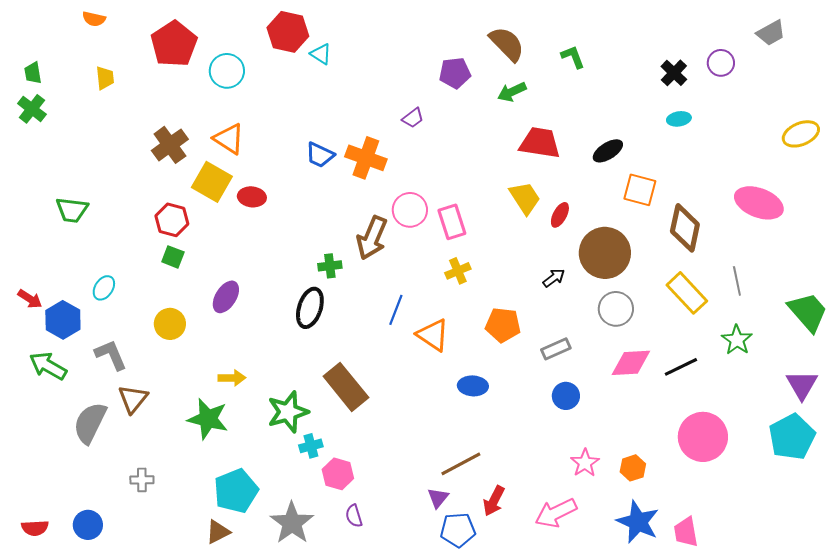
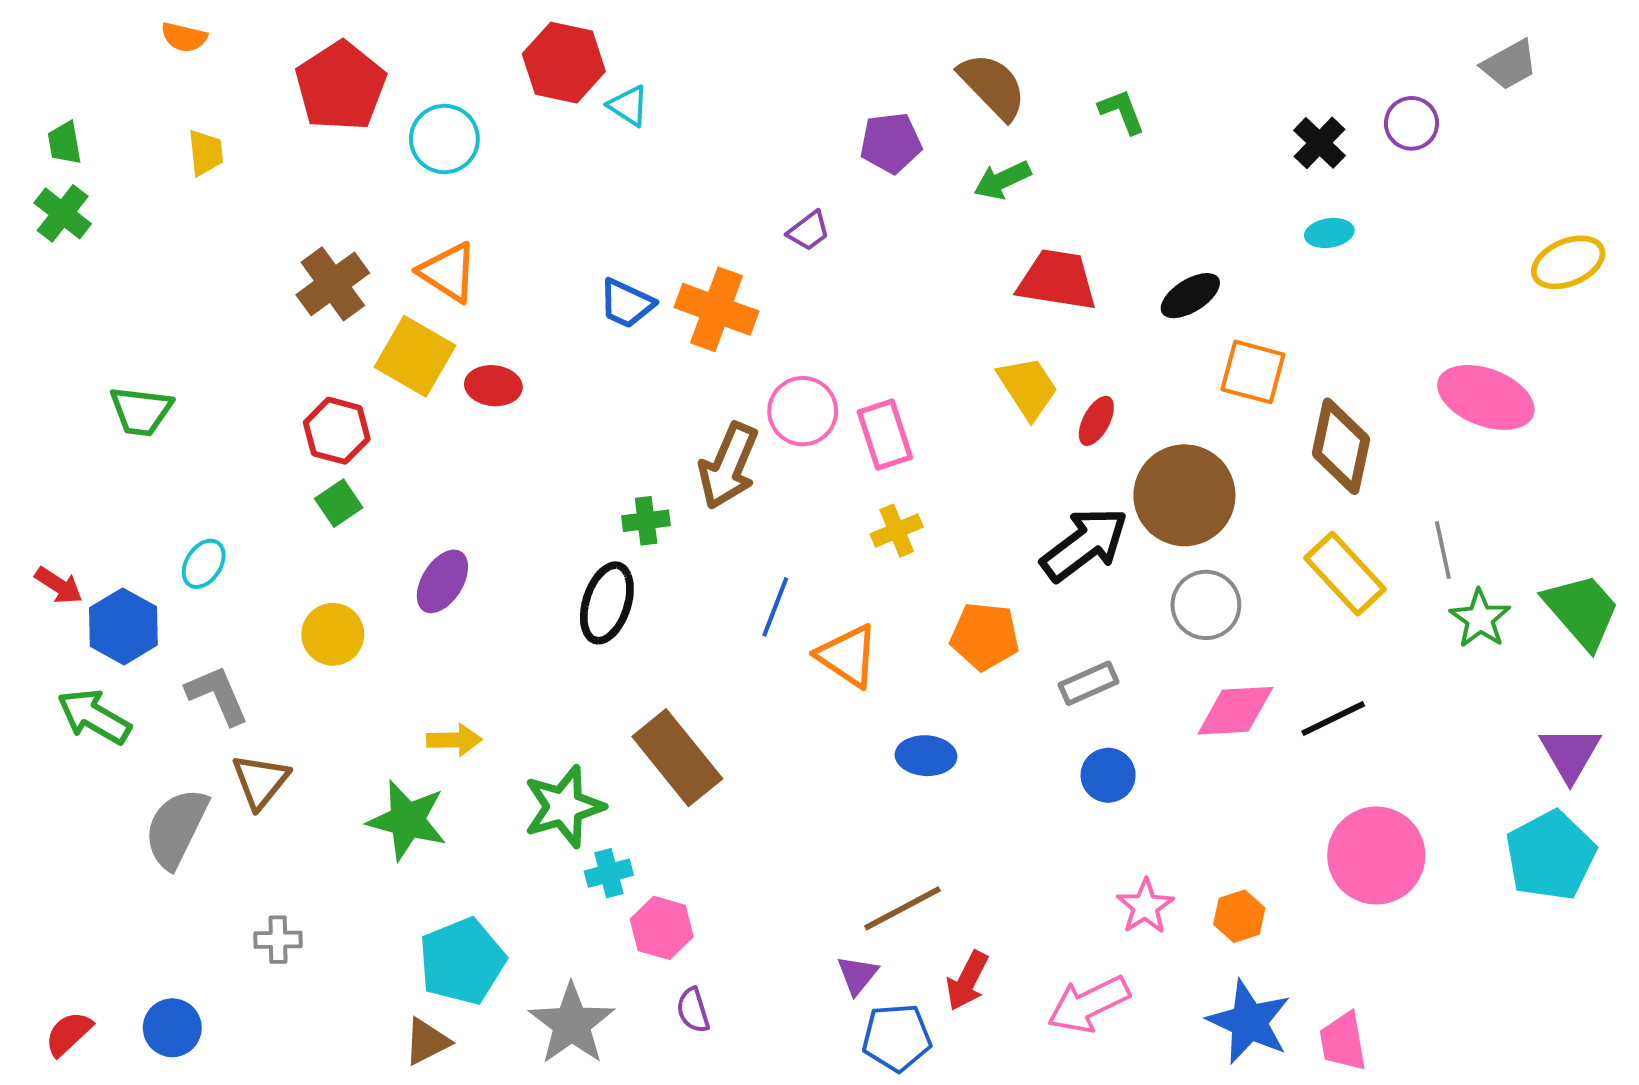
green square: (173, 257) -> (339, 503), turned 35
black arrow: (554, 278) -> (1085, 544), size x2.0
green star: (737, 340) -> (1480, 619), moved
red semicircle: (35, 528) -> (69, 1034), turned 140

